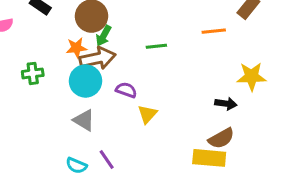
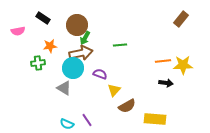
orange line: (214, 31) -> (163, 61), moved
orange star: (76, 48) -> (50, 46), moved
gray triangle: (84, 120) -> (64, 88), moved
brown semicircle: (221, 138) -> (127, 106), moved

